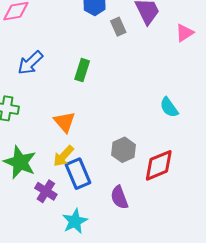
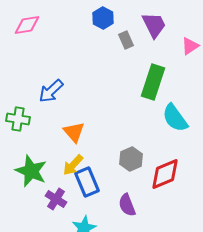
blue arrow: (30, 63) -> (51, 91), moved
green rectangle: (82, 70) -> (153, 82), moved, size x1.6
cyan semicircle: (169, 107) -> (175, 118), size x1.4

